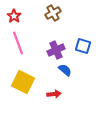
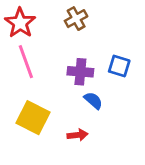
red star: (14, 16) -> (20, 23), size x1.5
purple cross: (56, 50) -> (80, 72), turned 30

